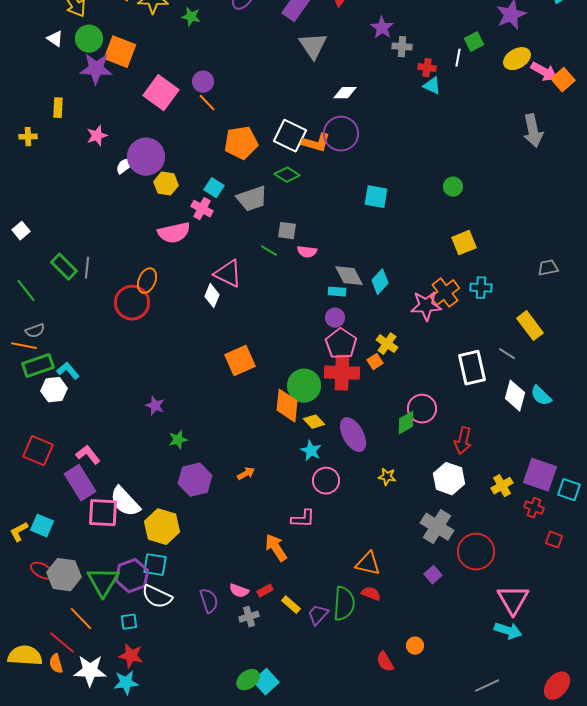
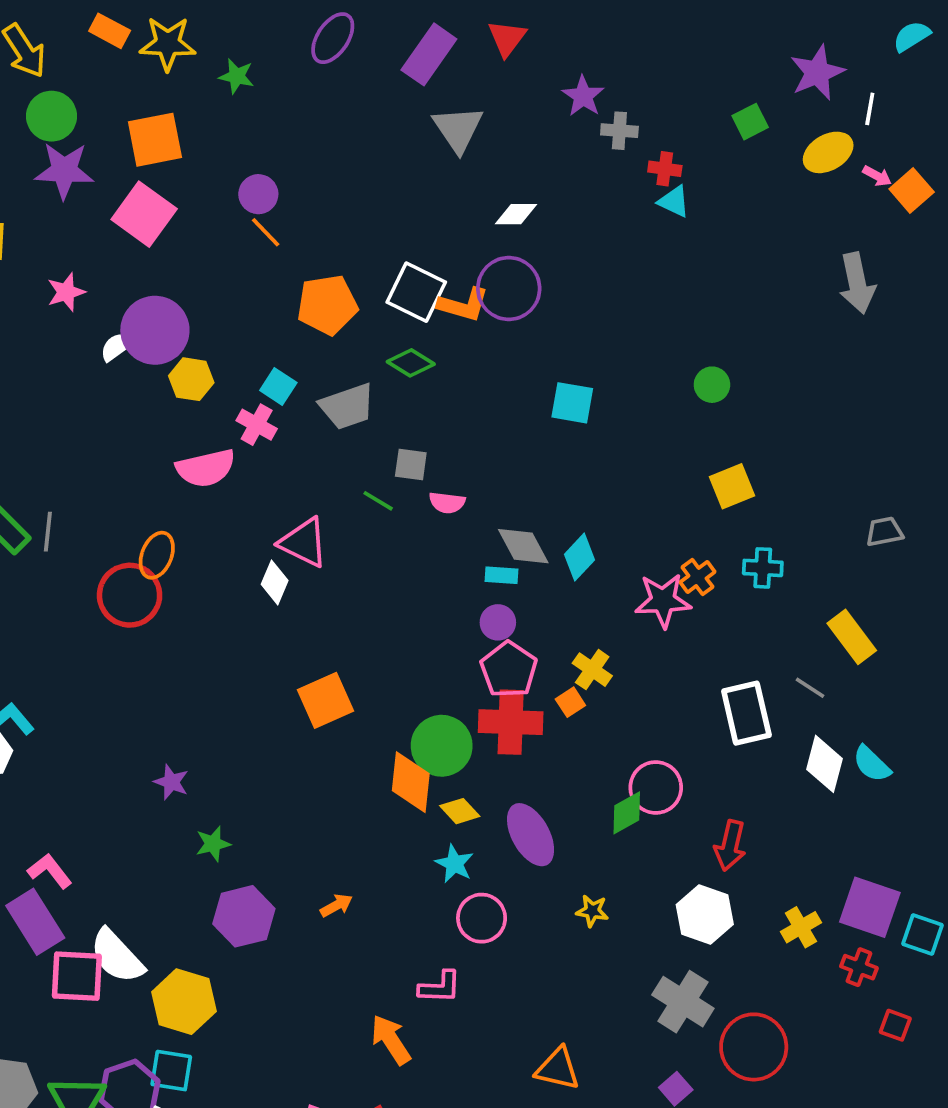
orange square: (120, 52) -> (155, 140), moved, turned -32
white line: (458, 58) -> (870, 109), moved
pink arrow: (544, 72) -> (877, 176), size x0.6
pink square: (161, 93) -> (144, 214), moved
orange cross: (445, 293) -> (697, 577), size x0.7

